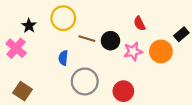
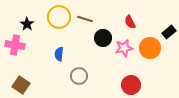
brown line: (87, 39) -> (85, 19), moved
pink cross: (16, 48) -> (15, 45), turned -30
gray circle: (85, 81) -> (79, 76), size x0.7
red circle: (123, 91) -> (131, 85), moved

